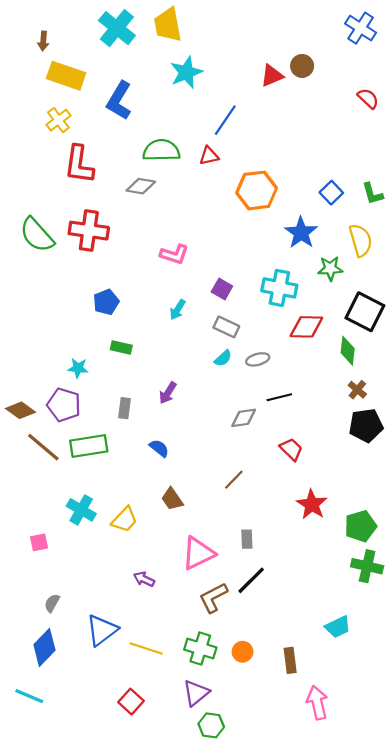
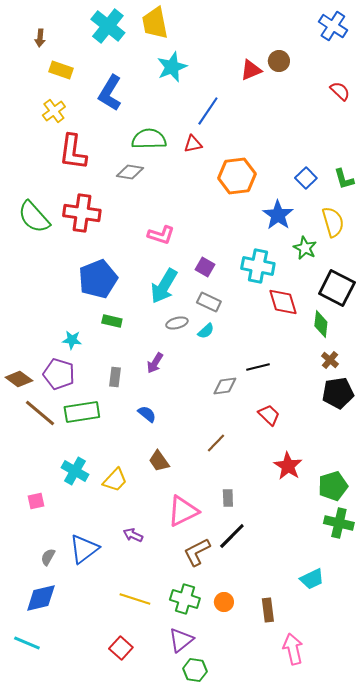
yellow rectangle: (66, 76) -> (61, 70), size x0.7
green star: (330, 268) -> (305, 248), turned 30
blue pentagon: (106, 302) -> (98, 279), size x1.6
cyan arrow: (178, 310) -> (164, 286), size x1.8
red diamond: (306, 327) -> (283, 302), turned 72
gray ellipse: (258, 359) -> (177, 323), moved
blue triangle: (102, 630) -> (84, 549), moved
blue diamond: (44, 647) -> (41, 598), turned 32

